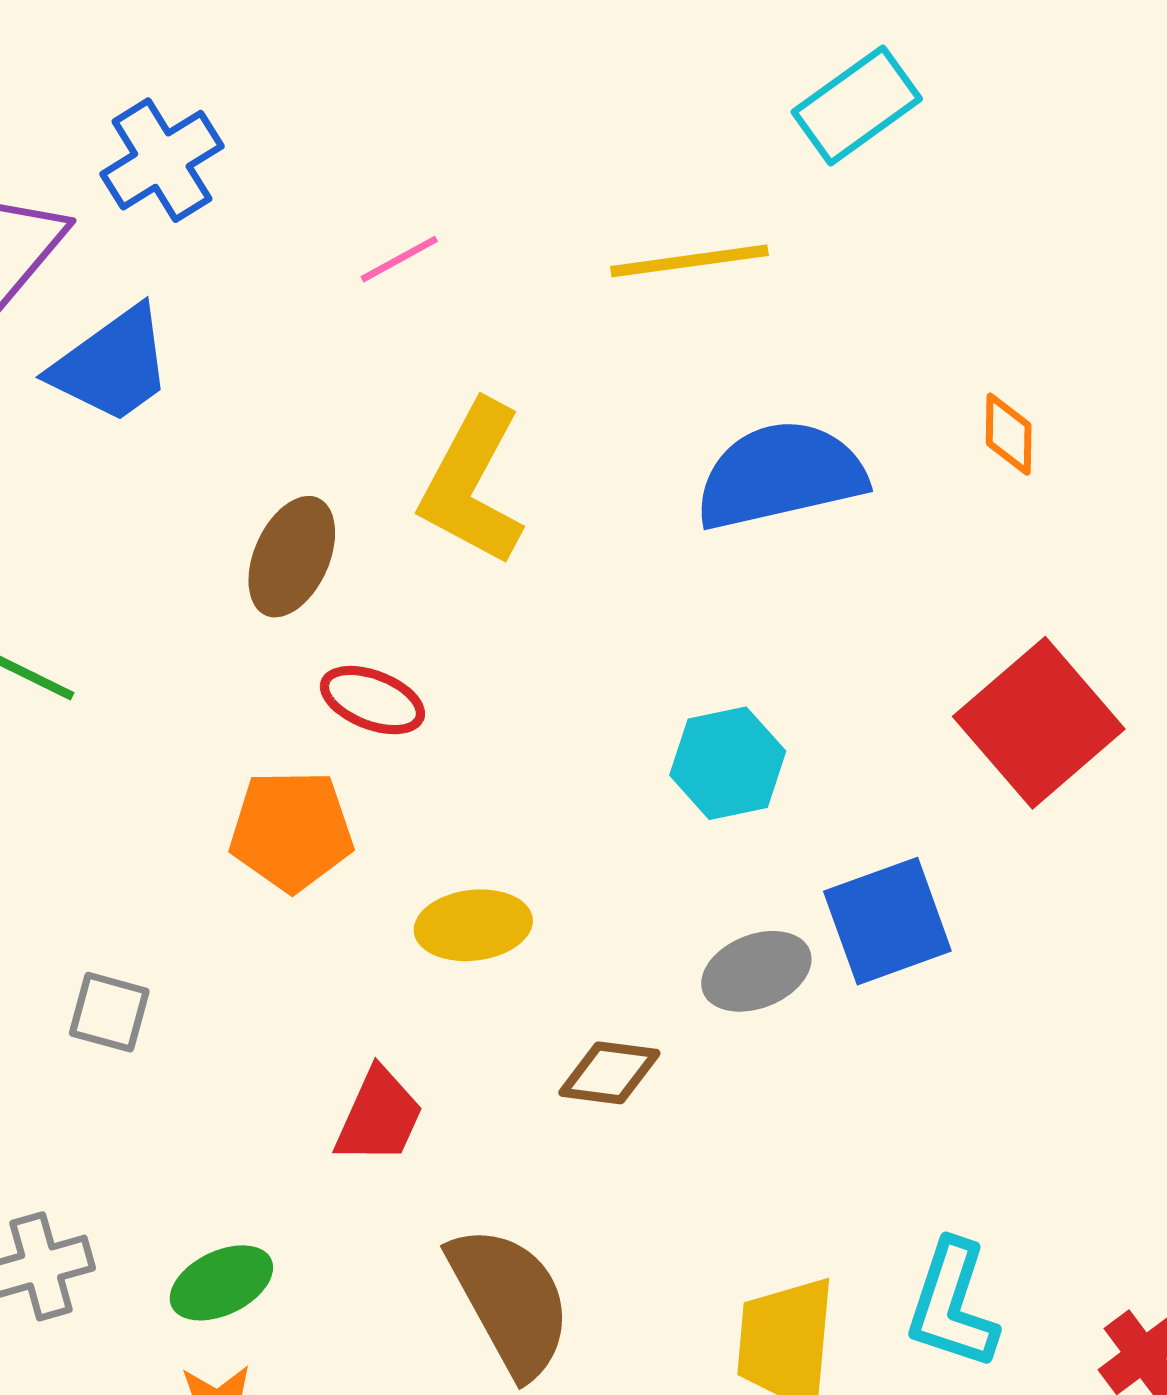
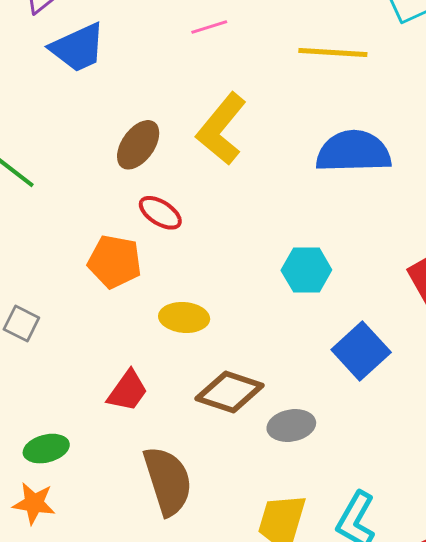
blue square: (887, 921) -> (361, 351), turned -34
gray ellipse: (756, 971) -> (291, 426), moved
brown diamond: (609, 1073) -> (230, 392), size x1.5

